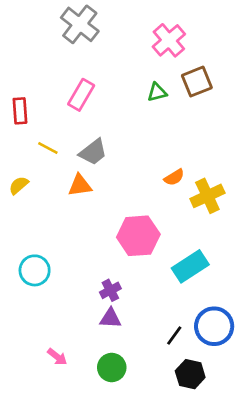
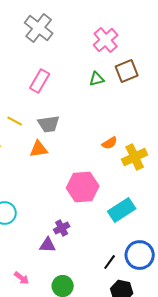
gray trapezoid: (93, 152) -> (49, 124), turned 30
purple triangle: (110, 318) -> (48, 245), moved

